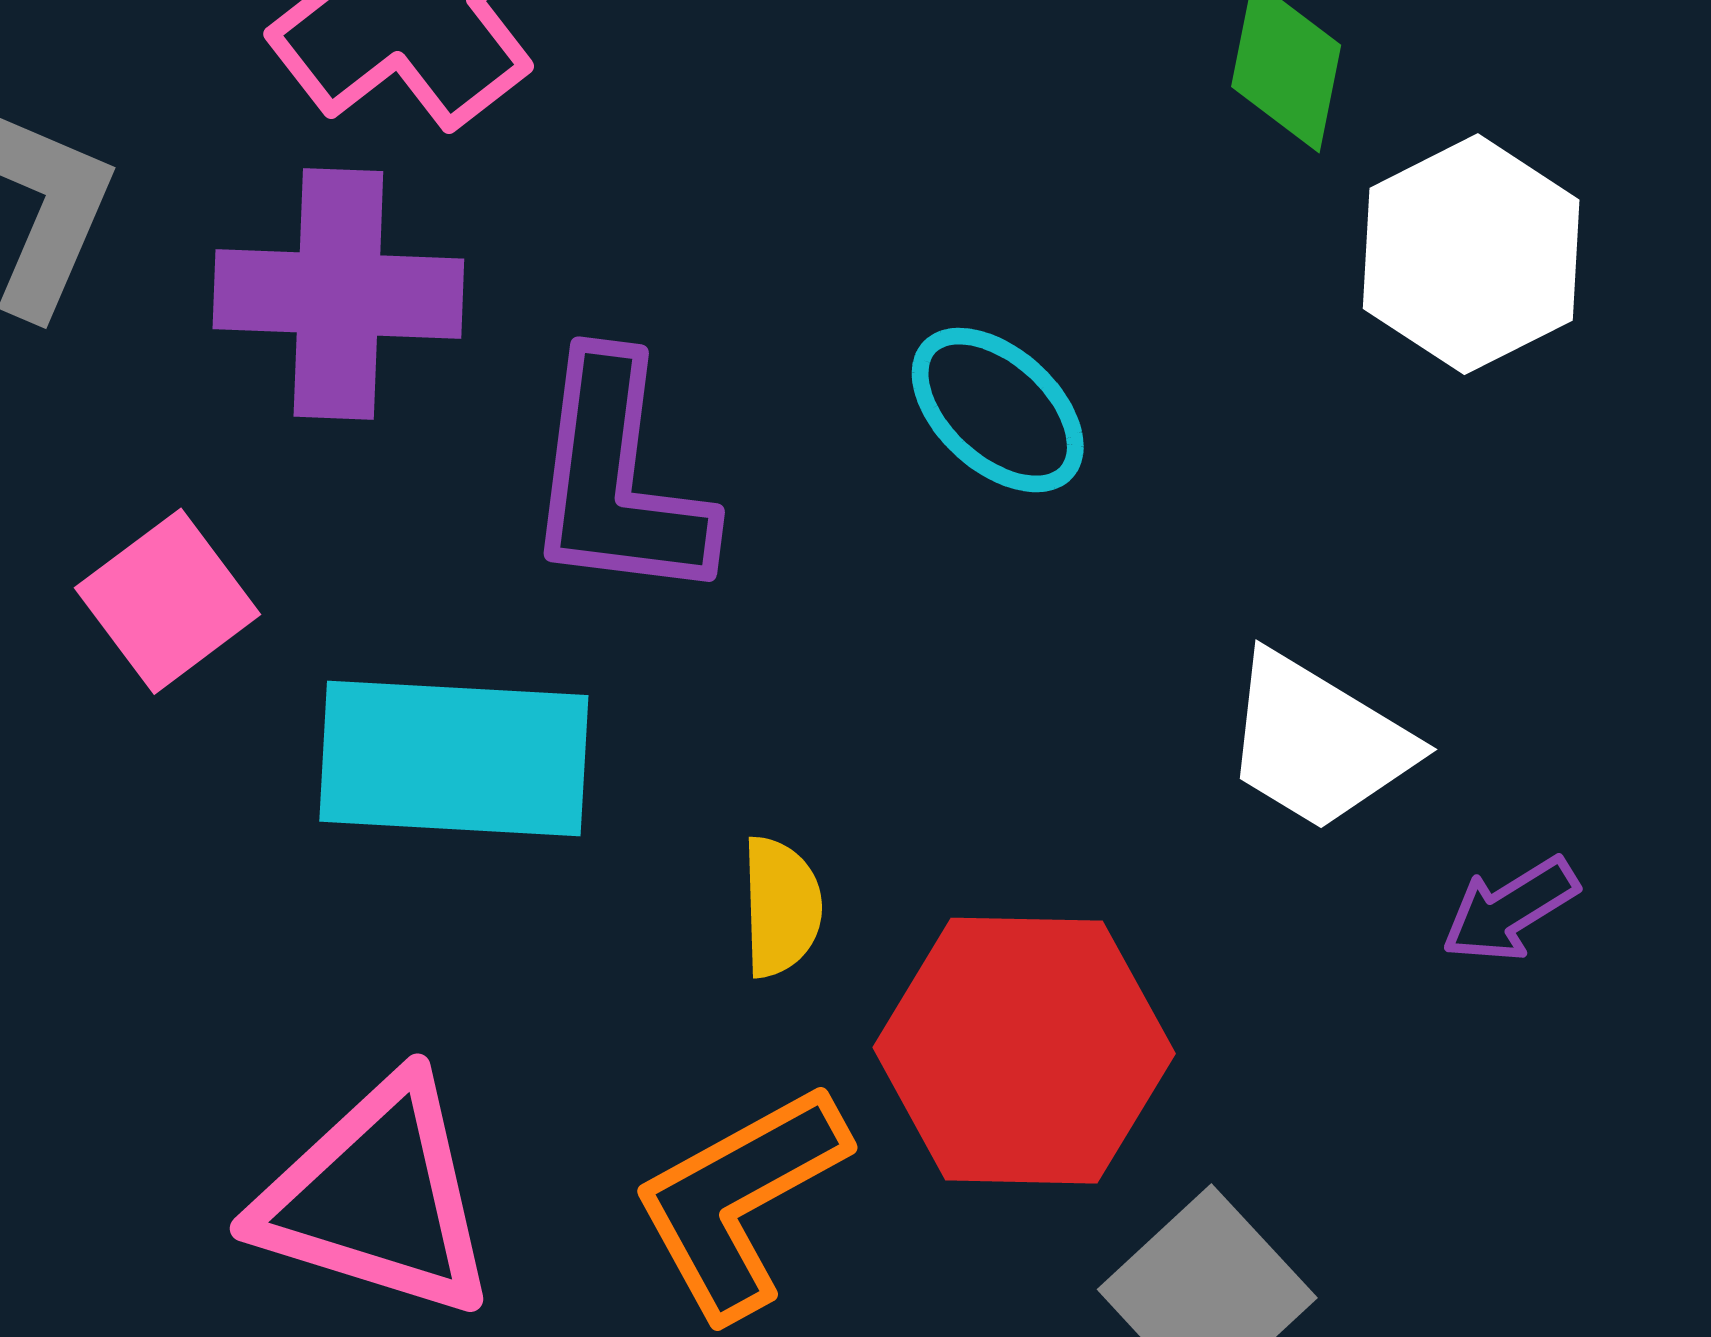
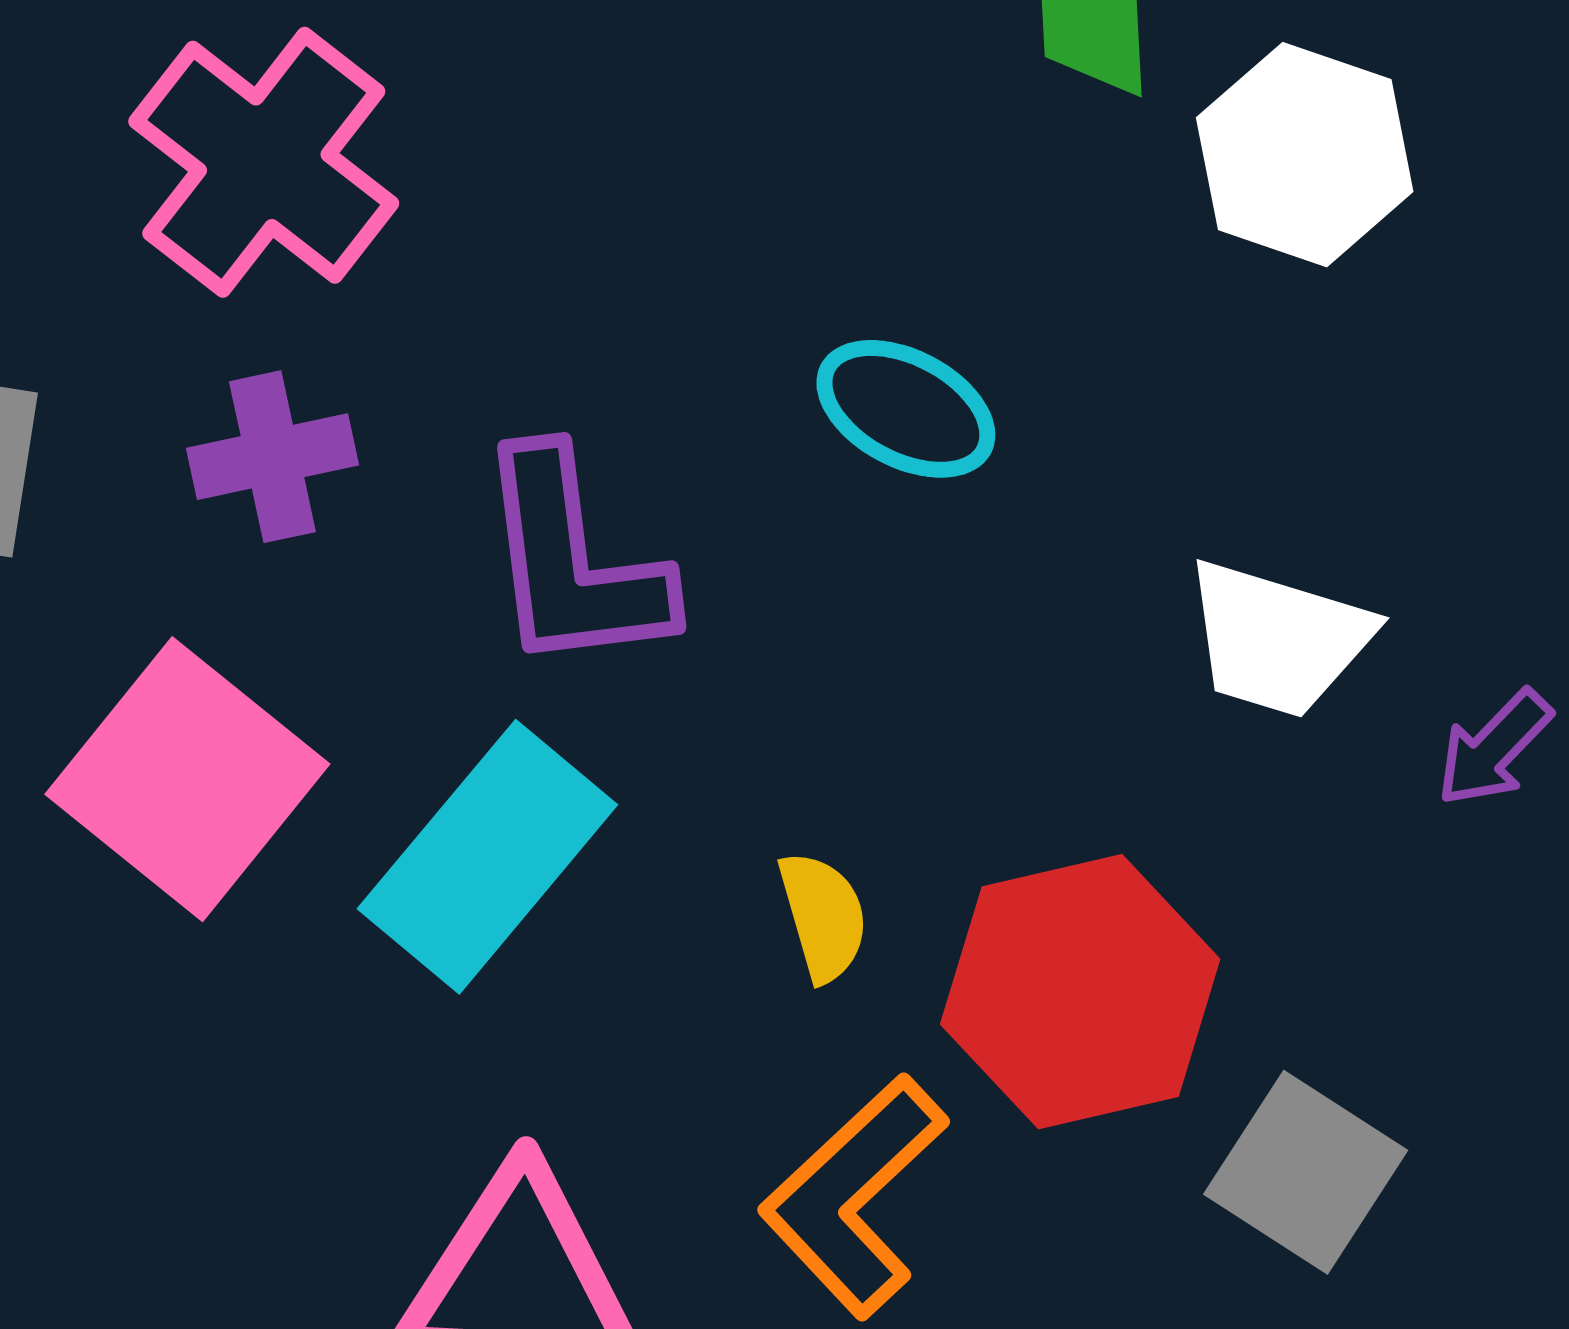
purple cross: (338, 294) -> (272, 457), size x0.7
pink square: (168, 601) -> (187, 779), size x1.6
cyan rectangle: (454, 758) -> (487, 857), turned -39

